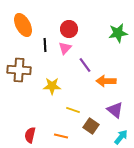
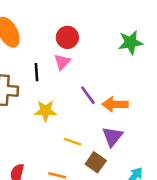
black line: (45, 45) -> (36, 72), moved
purple line: (85, 65) -> (88, 95), moved
purple triangle: (115, 110) -> (112, 137), moved, turned 30

